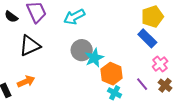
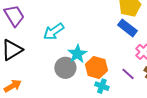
cyan arrow: (74, 17) -> (54, 32), moved
gray circle: (82, 50) -> (65, 68), moved

